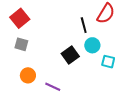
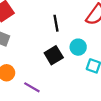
black line: (84, 25) -> (56, 23), moved

